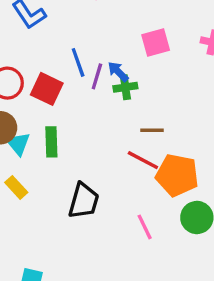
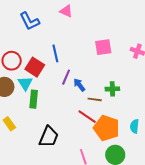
blue arrow: (118, 72) -> (79, 85), moved
purple line: (97, 76) -> (66, 77), moved
green cross: (125, 87) -> (112, 89), moved
cyan triangle: (18, 144) -> (25, 83), moved

